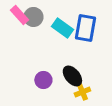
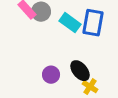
yellow cross: (82, 92) -> (90, 87), turned -35

